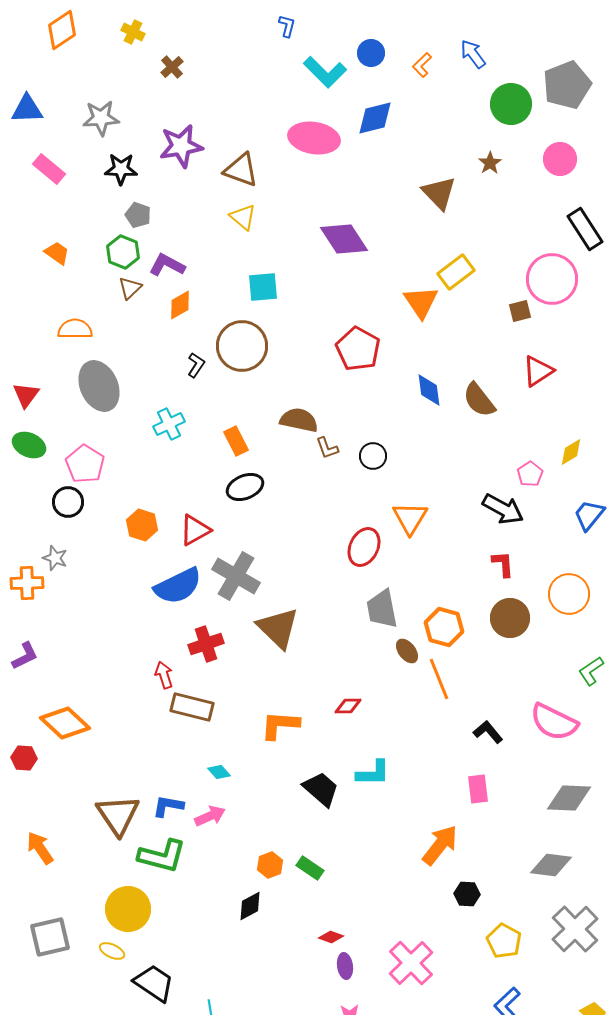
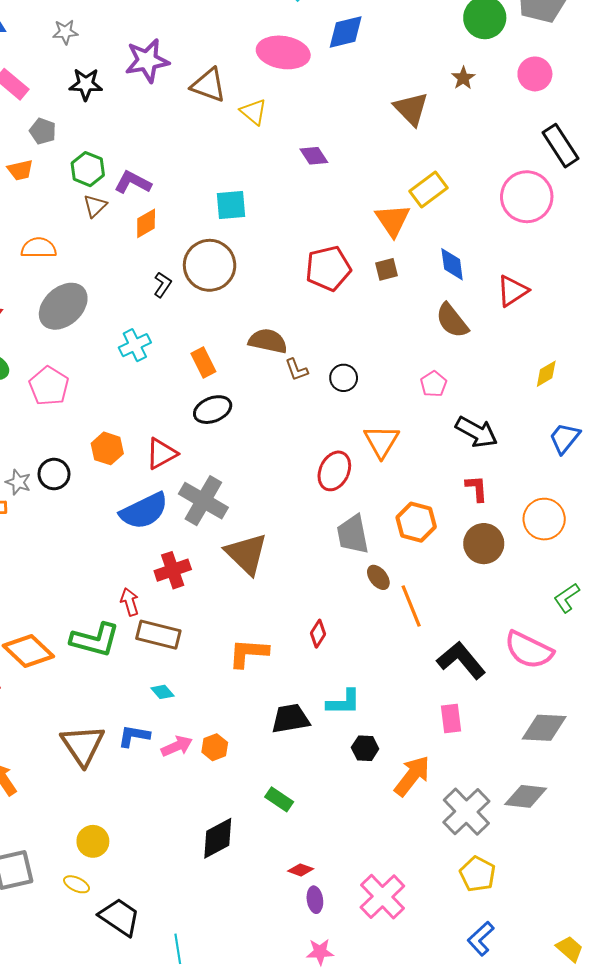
gray star: (101, 118) -> (65, 32), size x0.7
gray pentagon: (138, 215) -> (43, 131), moved
yellow triangle: (243, 217) -> (254, 112), moved
purple diamond: (344, 239) -> (314, 156), size x0.6
orange trapezoid: (57, 253) -> (20, 170), turned 132
brown square: (520, 311) -> (387, 269), moved
red pentagon: (358, 349) -> (328, 268), turned 30
gray ellipse: (99, 386) -> (63, 306), turned 72
blue diamond: (429, 390) -> (452, 264), moved
pink pentagon: (530, 474) -> (434, 384), moved
black circle: (68, 502) -> (54, 474), moved
orange hexagon: (444, 627) -> (416, 522), moved
red diamond: (348, 706) -> (318, 634), turned -56
black L-shape: (488, 732) -> (461, 660), size x1.6
cyan diamond: (219, 772) -> (162, 692), moved
black trapezoid: (321, 789) -> (290, 719), turned -51
green L-shape: (162, 856) -> (95, 640), moved
orange hexagon: (270, 865) -> (215, 747), moved
black hexagon: (467, 894) -> (365, 748), moved
black diamond: (250, 906) -> (218, 838), size x1.4
yellow circle: (128, 909) -> (93, 841), size x0.7
gray cross: (575, 929) -> (466, 812), moved

